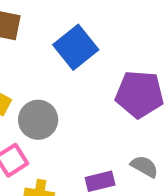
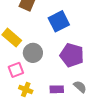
purple pentagon: (140, 94) -> (72, 55), moved

